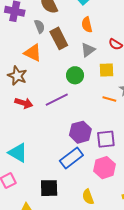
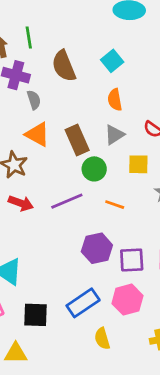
gray semicircle: (40, 26) -> (34, 100), moved
brown rectangle: (59, 38) -> (77, 140), moved
orange line: (109, 99) -> (115, 205), moved
blue rectangle: (71, 158) -> (83, 303), moved
black square: (49, 188) -> (35, 315), moved

